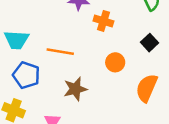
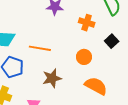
orange cross: (103, 21) -> (87, 23), moved
orange semicircle: (147, 88) -> (96, 86), moved, turned 95

